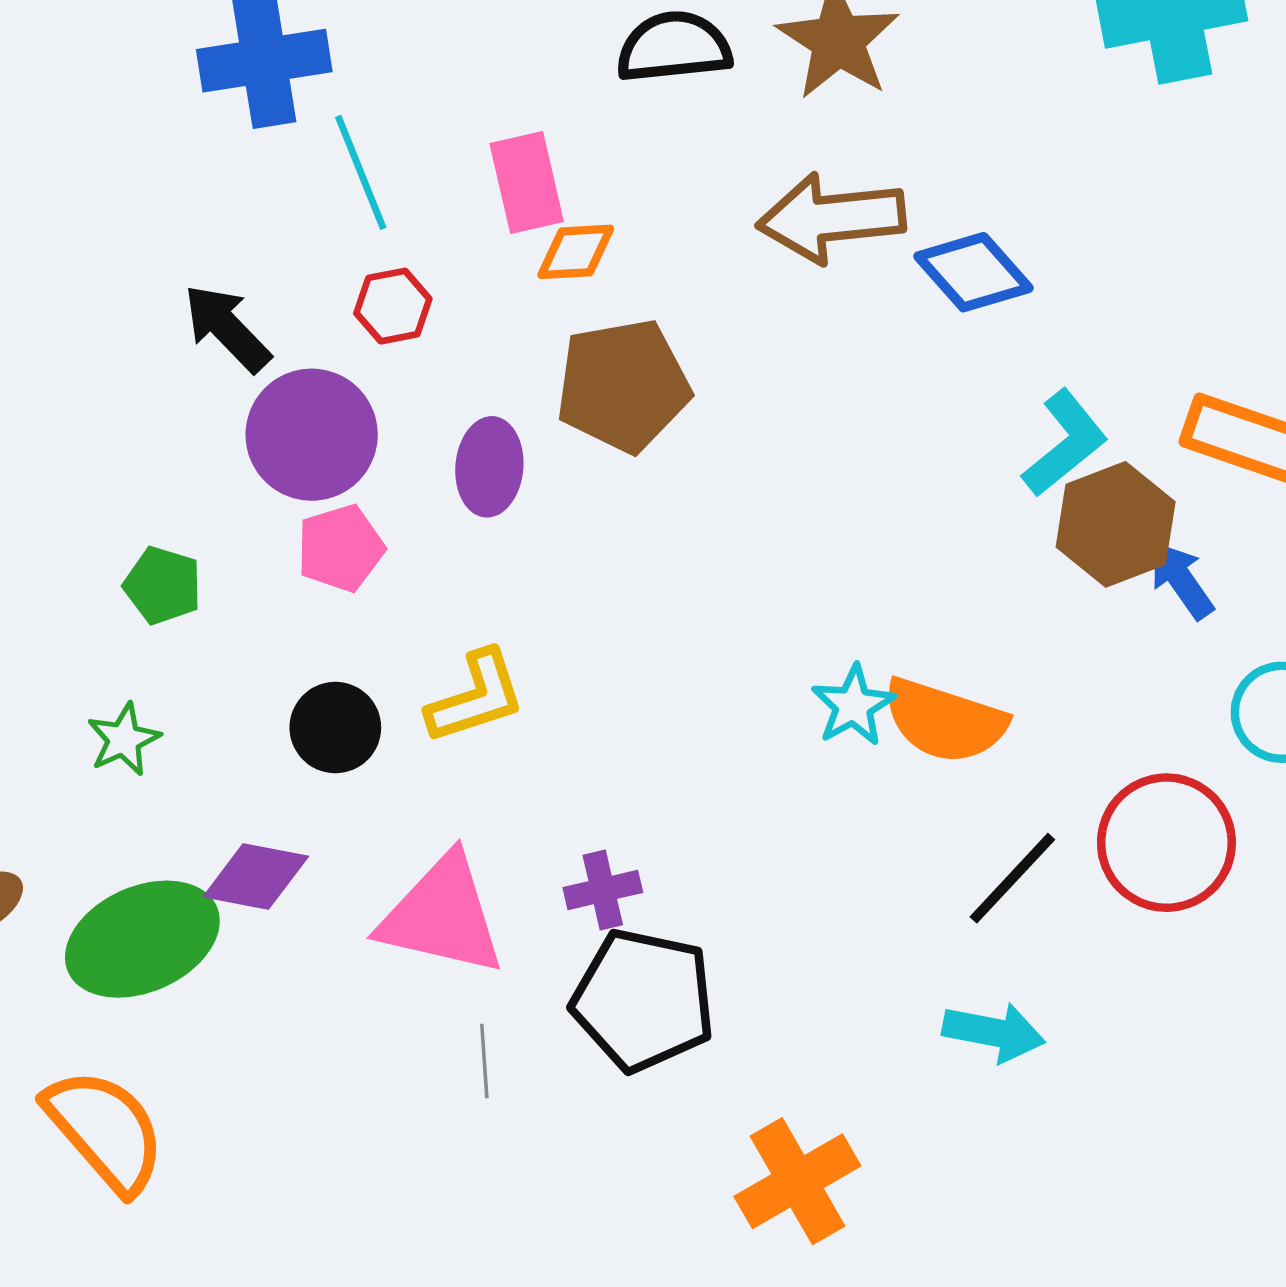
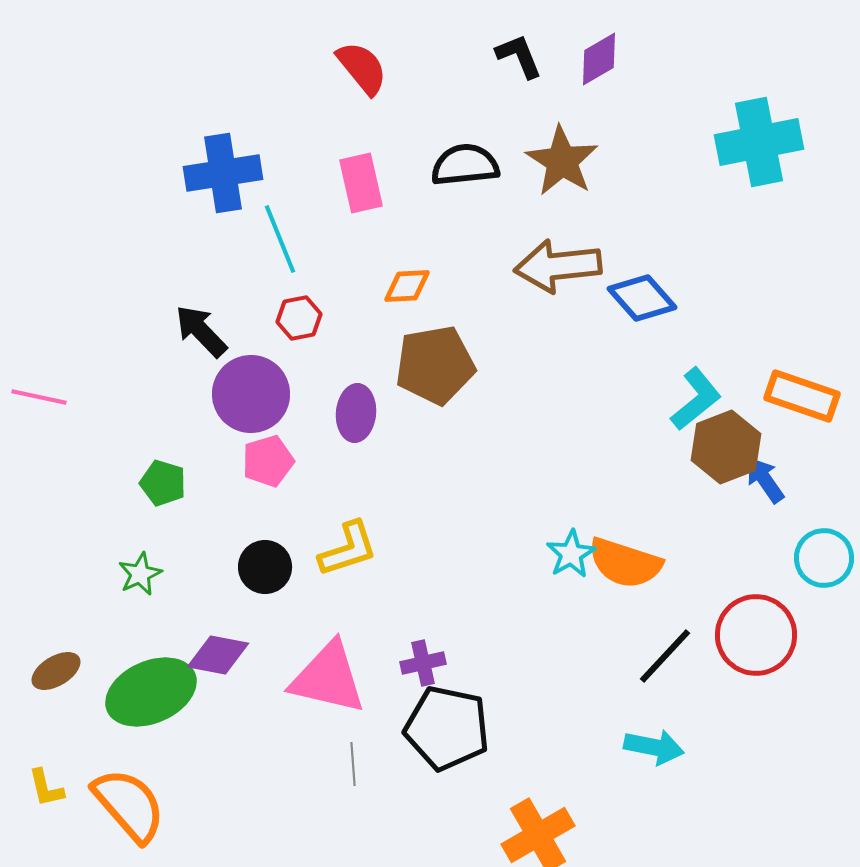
pink rectangle: (527, 182) -> (361, 183), moved

